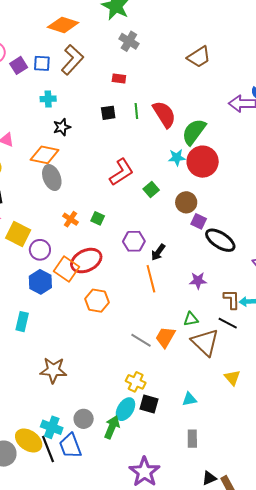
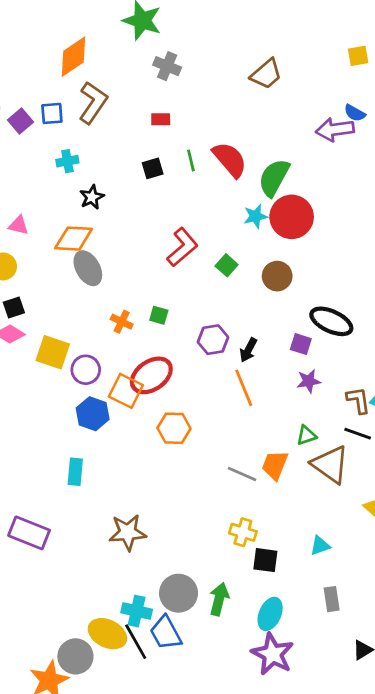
orange diamond: (63, 25) -> (74, 57), turned -44
purple square: (199, 221) -> (301, 344), moved
cyan ellipse: (125, 409) -> (270, 614), moved
gray circle: (84, 419) -> (179, 593), size x1.4

